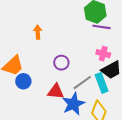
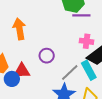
orange arrow: (38, 32) -> (19, 29), size x1.5
red triangle: (56, 91) -> (22, 71), moved

